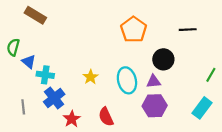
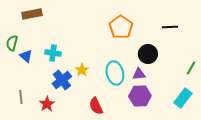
brown rectangle: (35, 15) -> (32, 14), turned -42
cyan cross: (45, 75) -> (53, 53), moved
blue cross: (54, 98) -> (62, 80), moved
red star: (72, 119) -> (47, 104), moved

